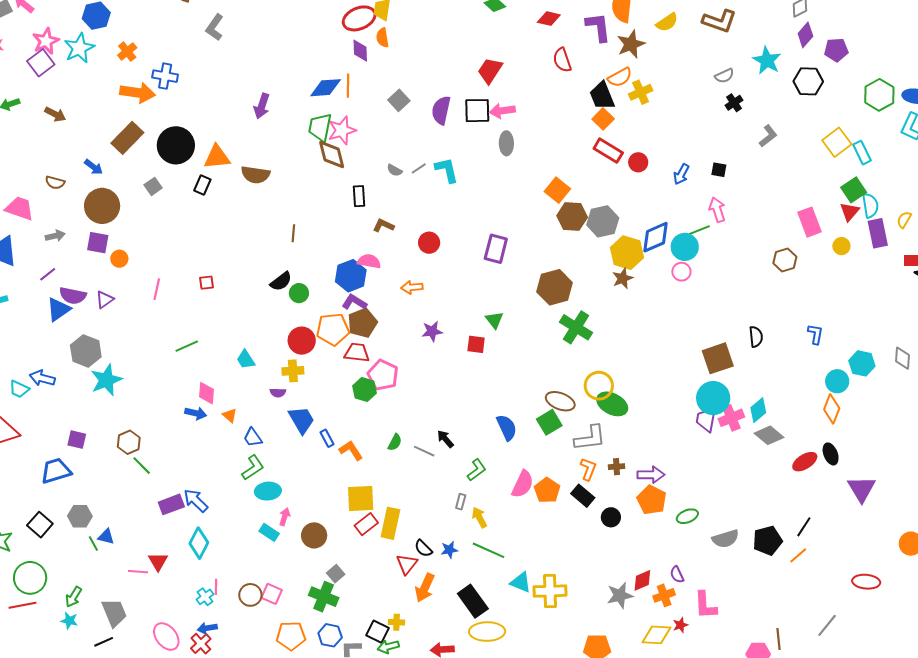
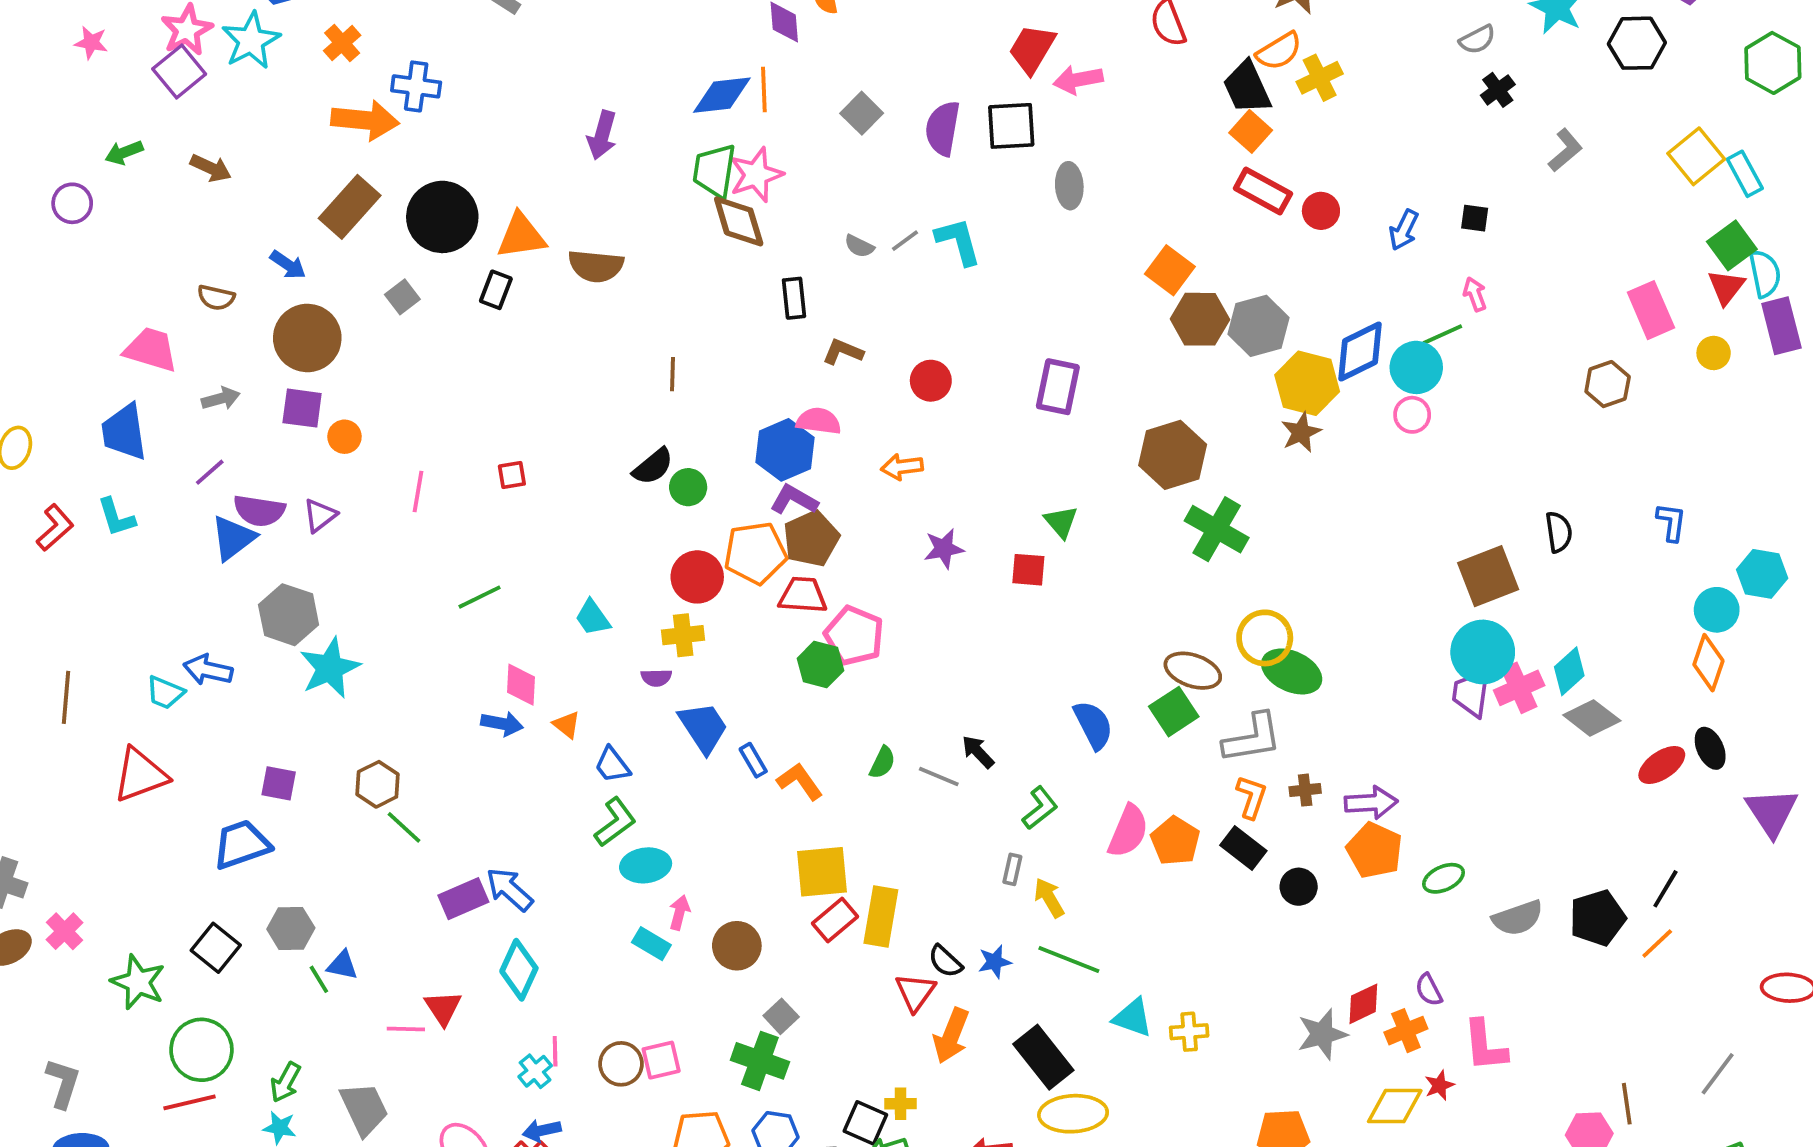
pink arrow: (502, 111) -> (1078, 80), moved
pink arrow: (717, 210) -> (1475, 294), size x0.7
yellow cross: (550, 591) -> (1189, 1032), size x0.6
pink square: (272, 594) -> (661, 1060), turned -35

